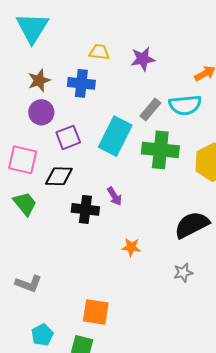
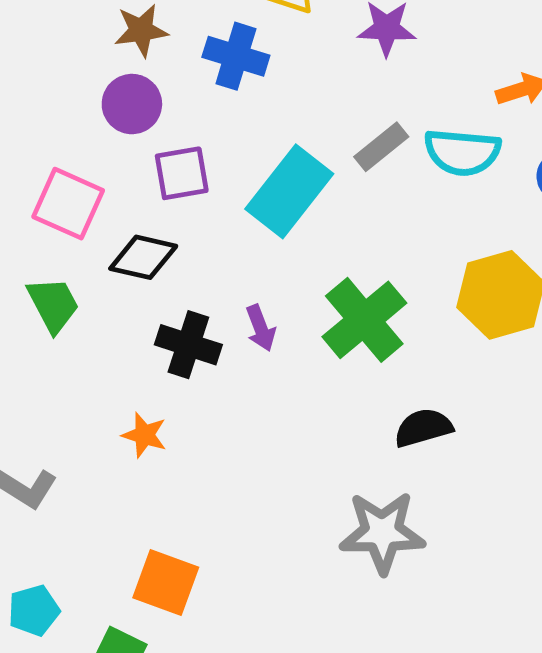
green cross: (160, 150) -> (364, 320), moved, turned 33
black semicircle: (192, 225) -> (423, 428), size x0.7
orange star: (131, 247) -> (144, 435), moved
gray star: (183, 273) -> (382, 532), size x1.8

